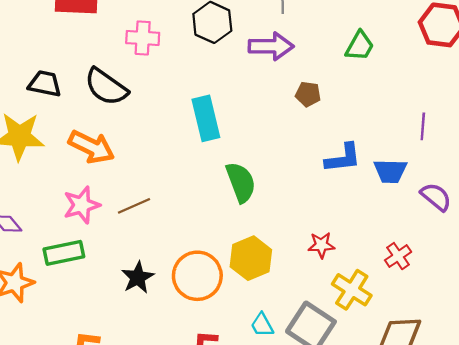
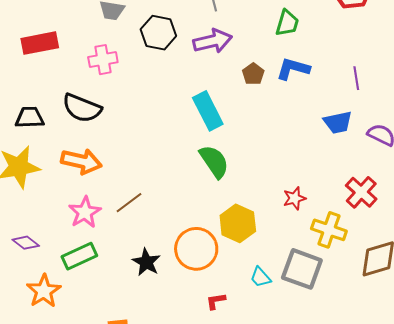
brown pentagon: (308, 94) -> (253, 74), turned -30
cyan rectangle: (206, 118) -> (208, 111), moved
blue L-shape: (343, 158) -> (293, 69), moved, turned -144
red cross: (398, 256) -> (361, 192), size x1.4

